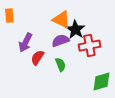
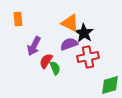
red cross: (89, 46) -> (88, 57), moved
green semicircle: (60, 65) -> (55, 68), moved

